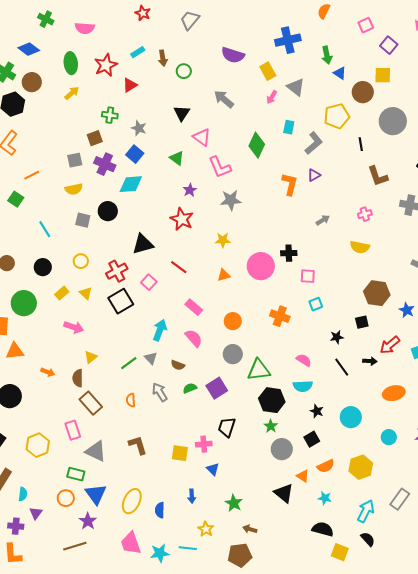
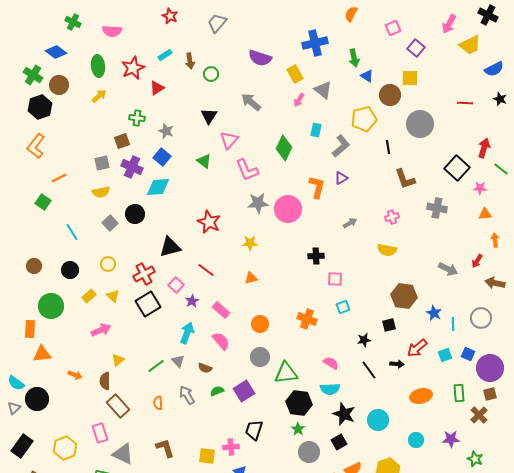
pink triangle: (202, 137) -> (229, 140), turned 36
purple star: (190, 190) -> (192, 301), moved
gray square: (83, 220) -> (110, 223), turned 35
pink circle: (261, 266) -> (288, 209), moved
pink arrow: (74, 327) -> (101, 330), turned -42
black star: (317, 411) -> (344, 414), size x1.6

